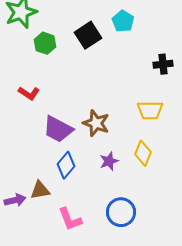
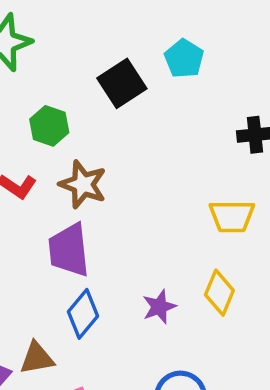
green hexagon: (45, 43) -> (49, 126), moved
brown star: (96, 123) -> (83, 184), moved
purple trapezoid: (58, 129) -> (69, 250), turned 56

